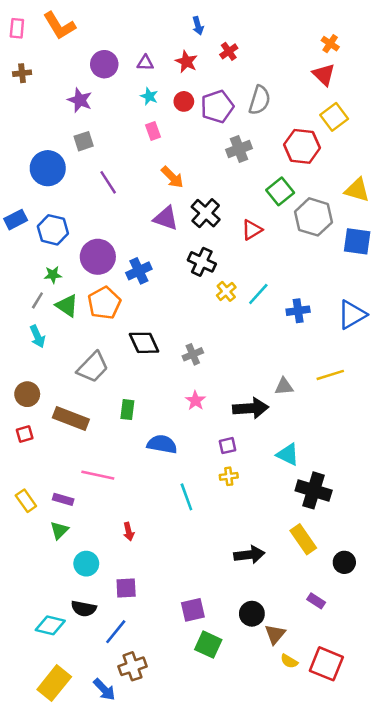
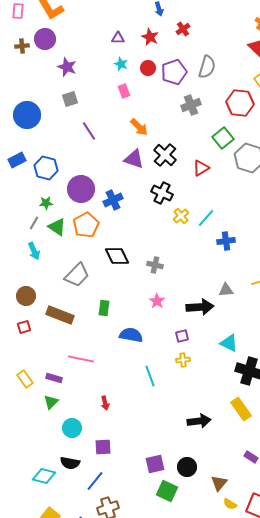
purple circle: (104, 64) -> (45, 39), moved
blue circle: (48, 168) -> (27, 115), moved
blue cross: (298, 311) -> (226, 241), moved
gray cross: (193, 354) -> (155, 265), turned 35
black circle: (252, 614) -> (187, 467), moved

